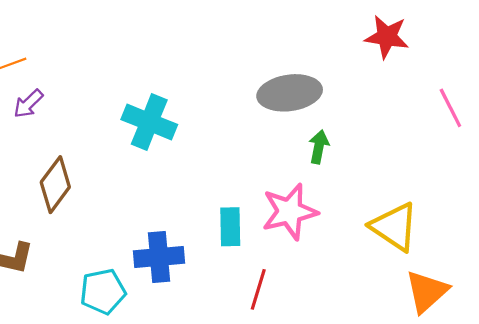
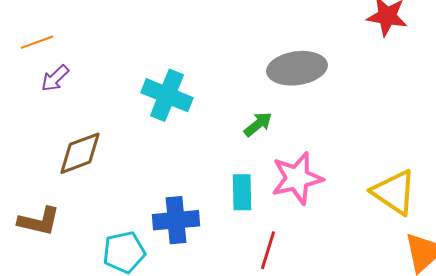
green arrow: (319, 147) -> (258, 124), moved, turned 40
brown diamond: (55, 185) -> (80, 153), turned 33

